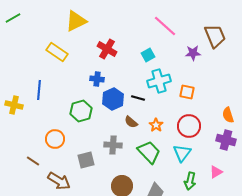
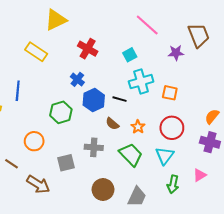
blue cross: (97, 79) -> (77, 79), turned 32
orange semicircle: (228, 115) -> (212, 116), turned 56

